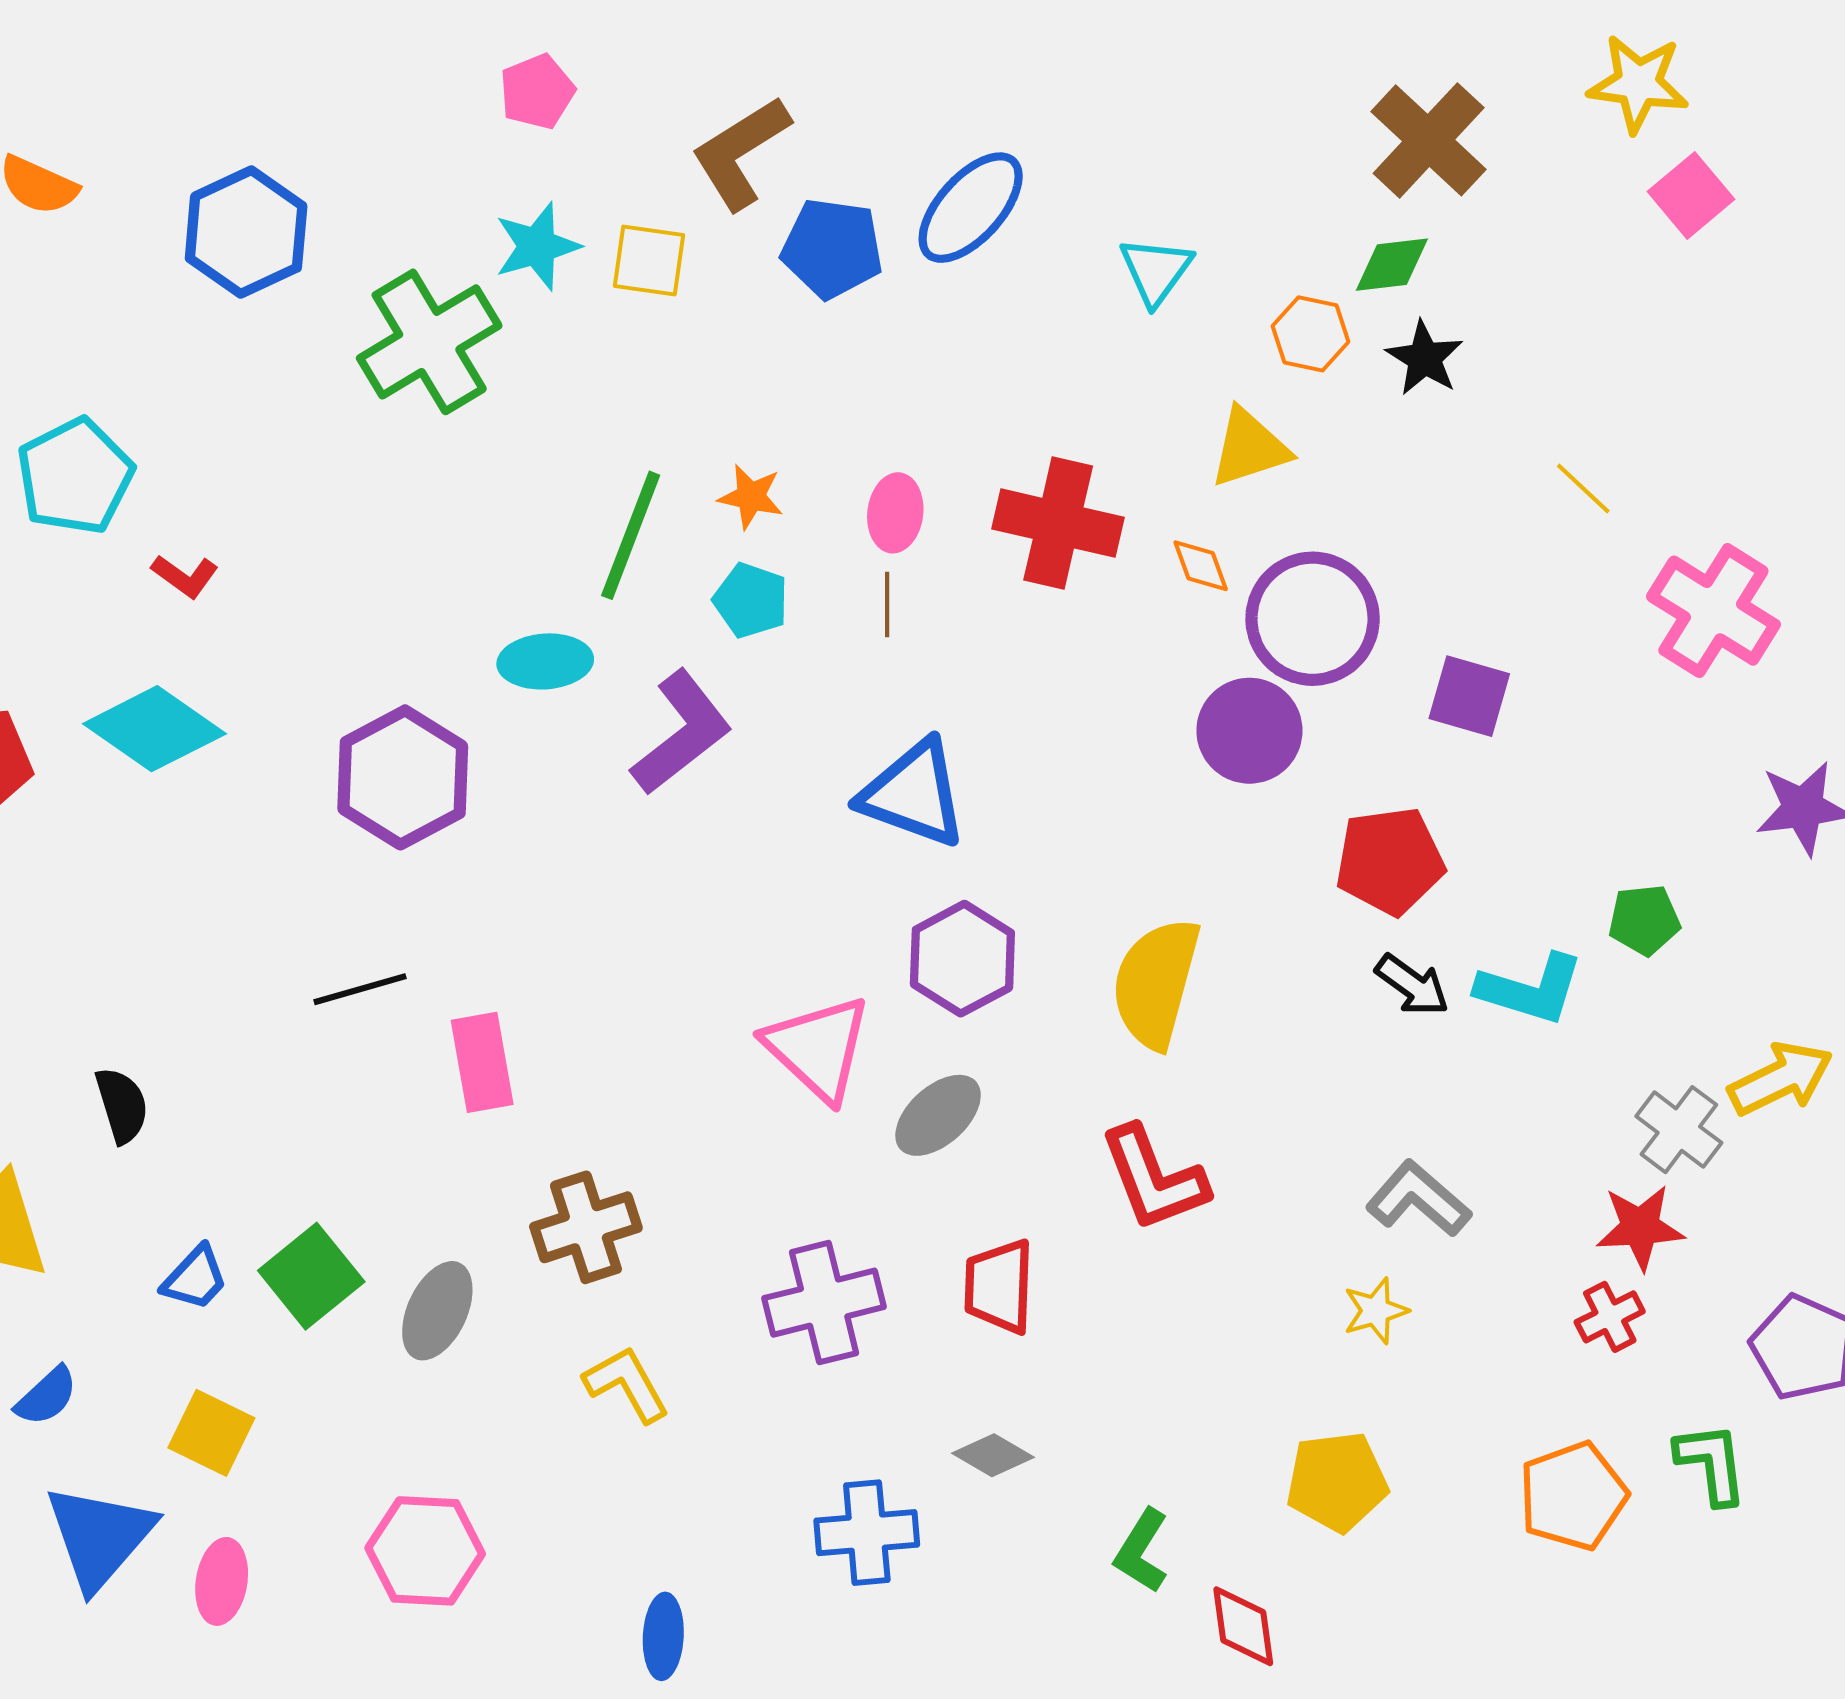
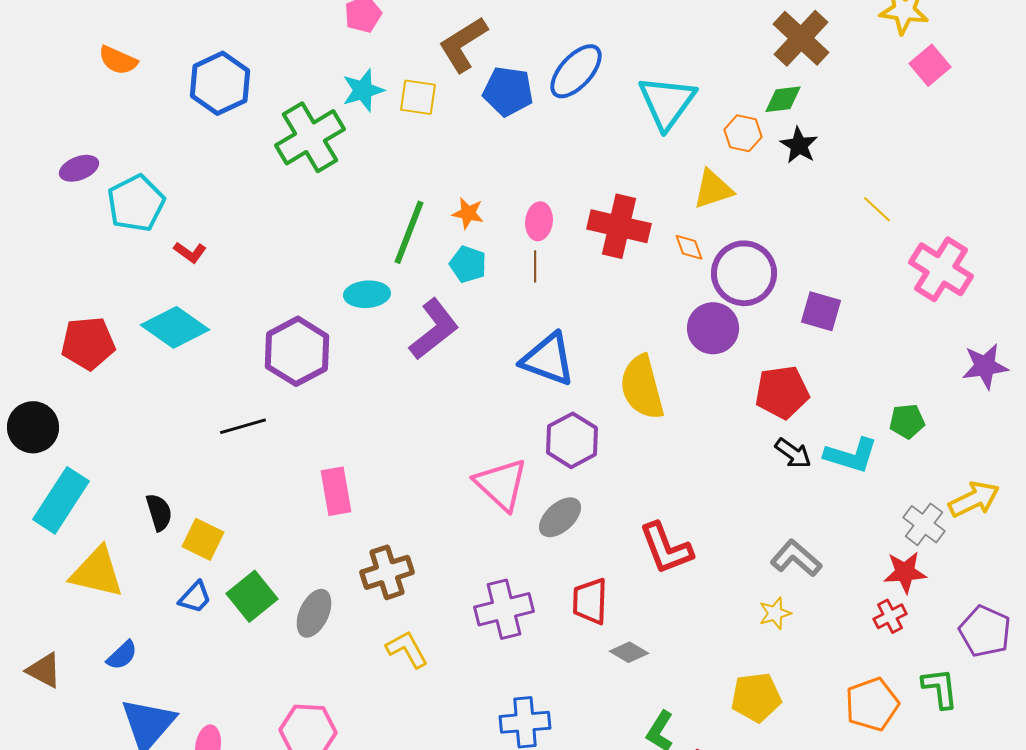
cyan triangle: (1156, 271) -> (667, 102), size x1.6
yellow semicircle: (1156, 983) -> (642, 387), moved, turned -30
black line: (360, 989) -> (243, 426), moved
yellow square: (211, 1433) -> (203, 539), moved
gray diamond: (993, 1455) -> (629, 652), moved

